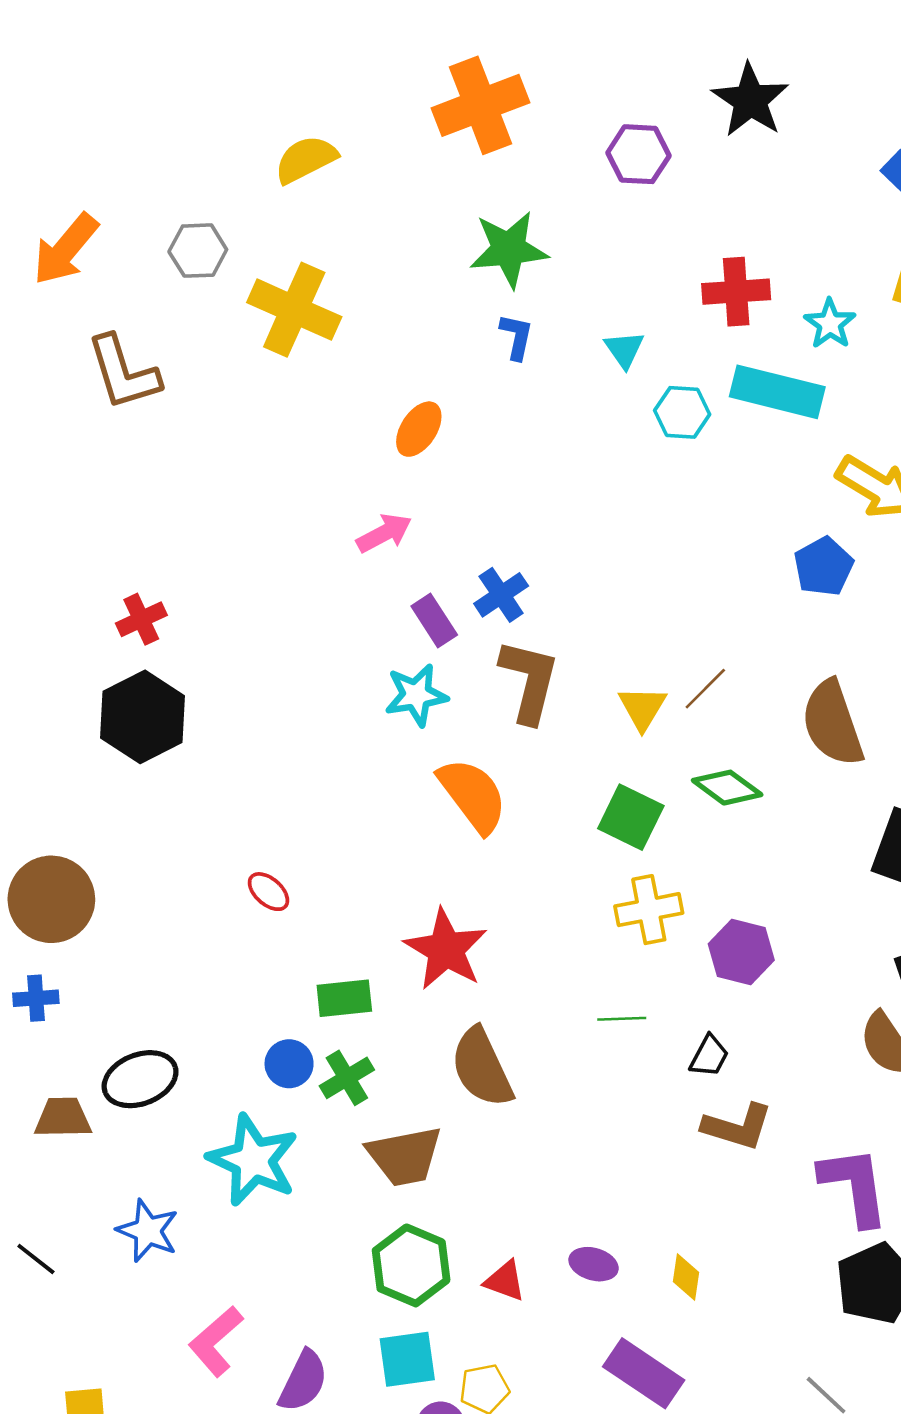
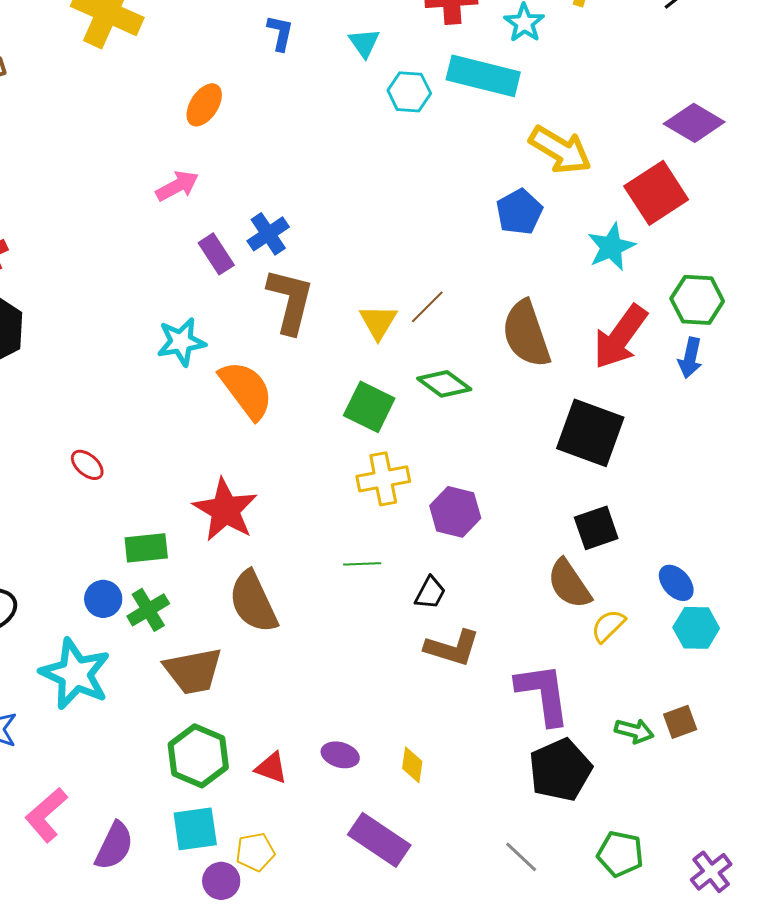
cyan star: (416, 695) -> (181, 342), moved

